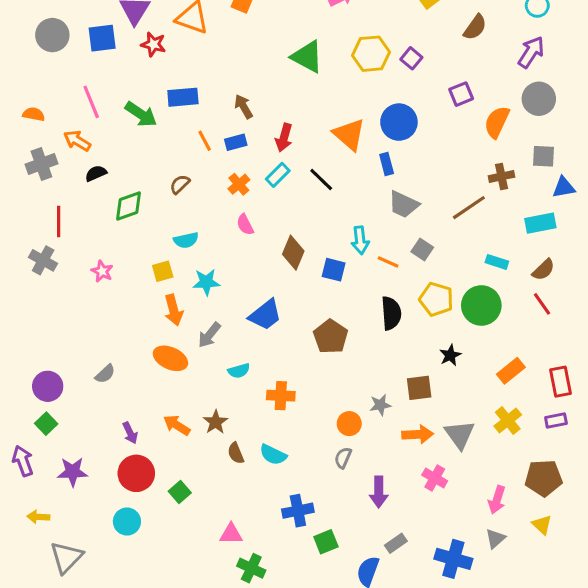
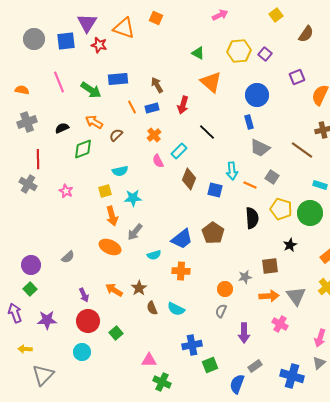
green triangle: (307, 57) -> (198, 53), size x0.6
orange triangle: (349, 134) -> (211, 82), moved
orange arrow: (77, 141) -> (94, 122), moved
cyan rectangle: (278, 175) -> (179, 151), moved
brown line: (469, 208) -> (302, 150), turned 70
blue trapezoid: (265, 315) -> (182, 239), moved

